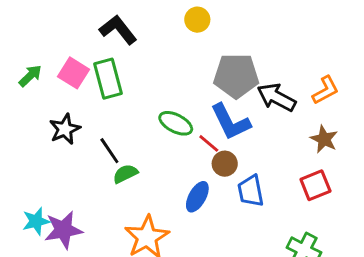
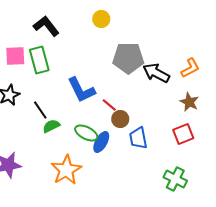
pink square: (73, 73) -> (15, 56), turned -35
blue L-shape: (230, 122) -> (81, 90), moved
green ellipse: (176, 123) -> (86, 133), moved

